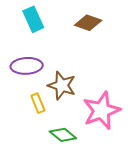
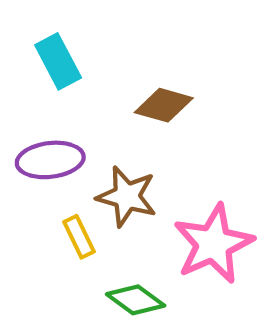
brown diamond: (88, 23) -> (164, 105), moved

